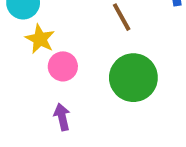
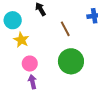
pink circle: (63, 66) -> (30, 64), moved

